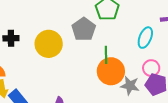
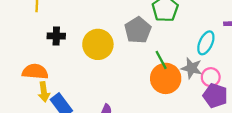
green line: (106, 55) -> (161, 60), turned -30
gray star: (130, 86) -> (192, 68), moved

